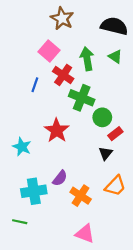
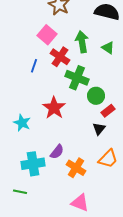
green triangle: (115, 57) -> (108, 48), moved

